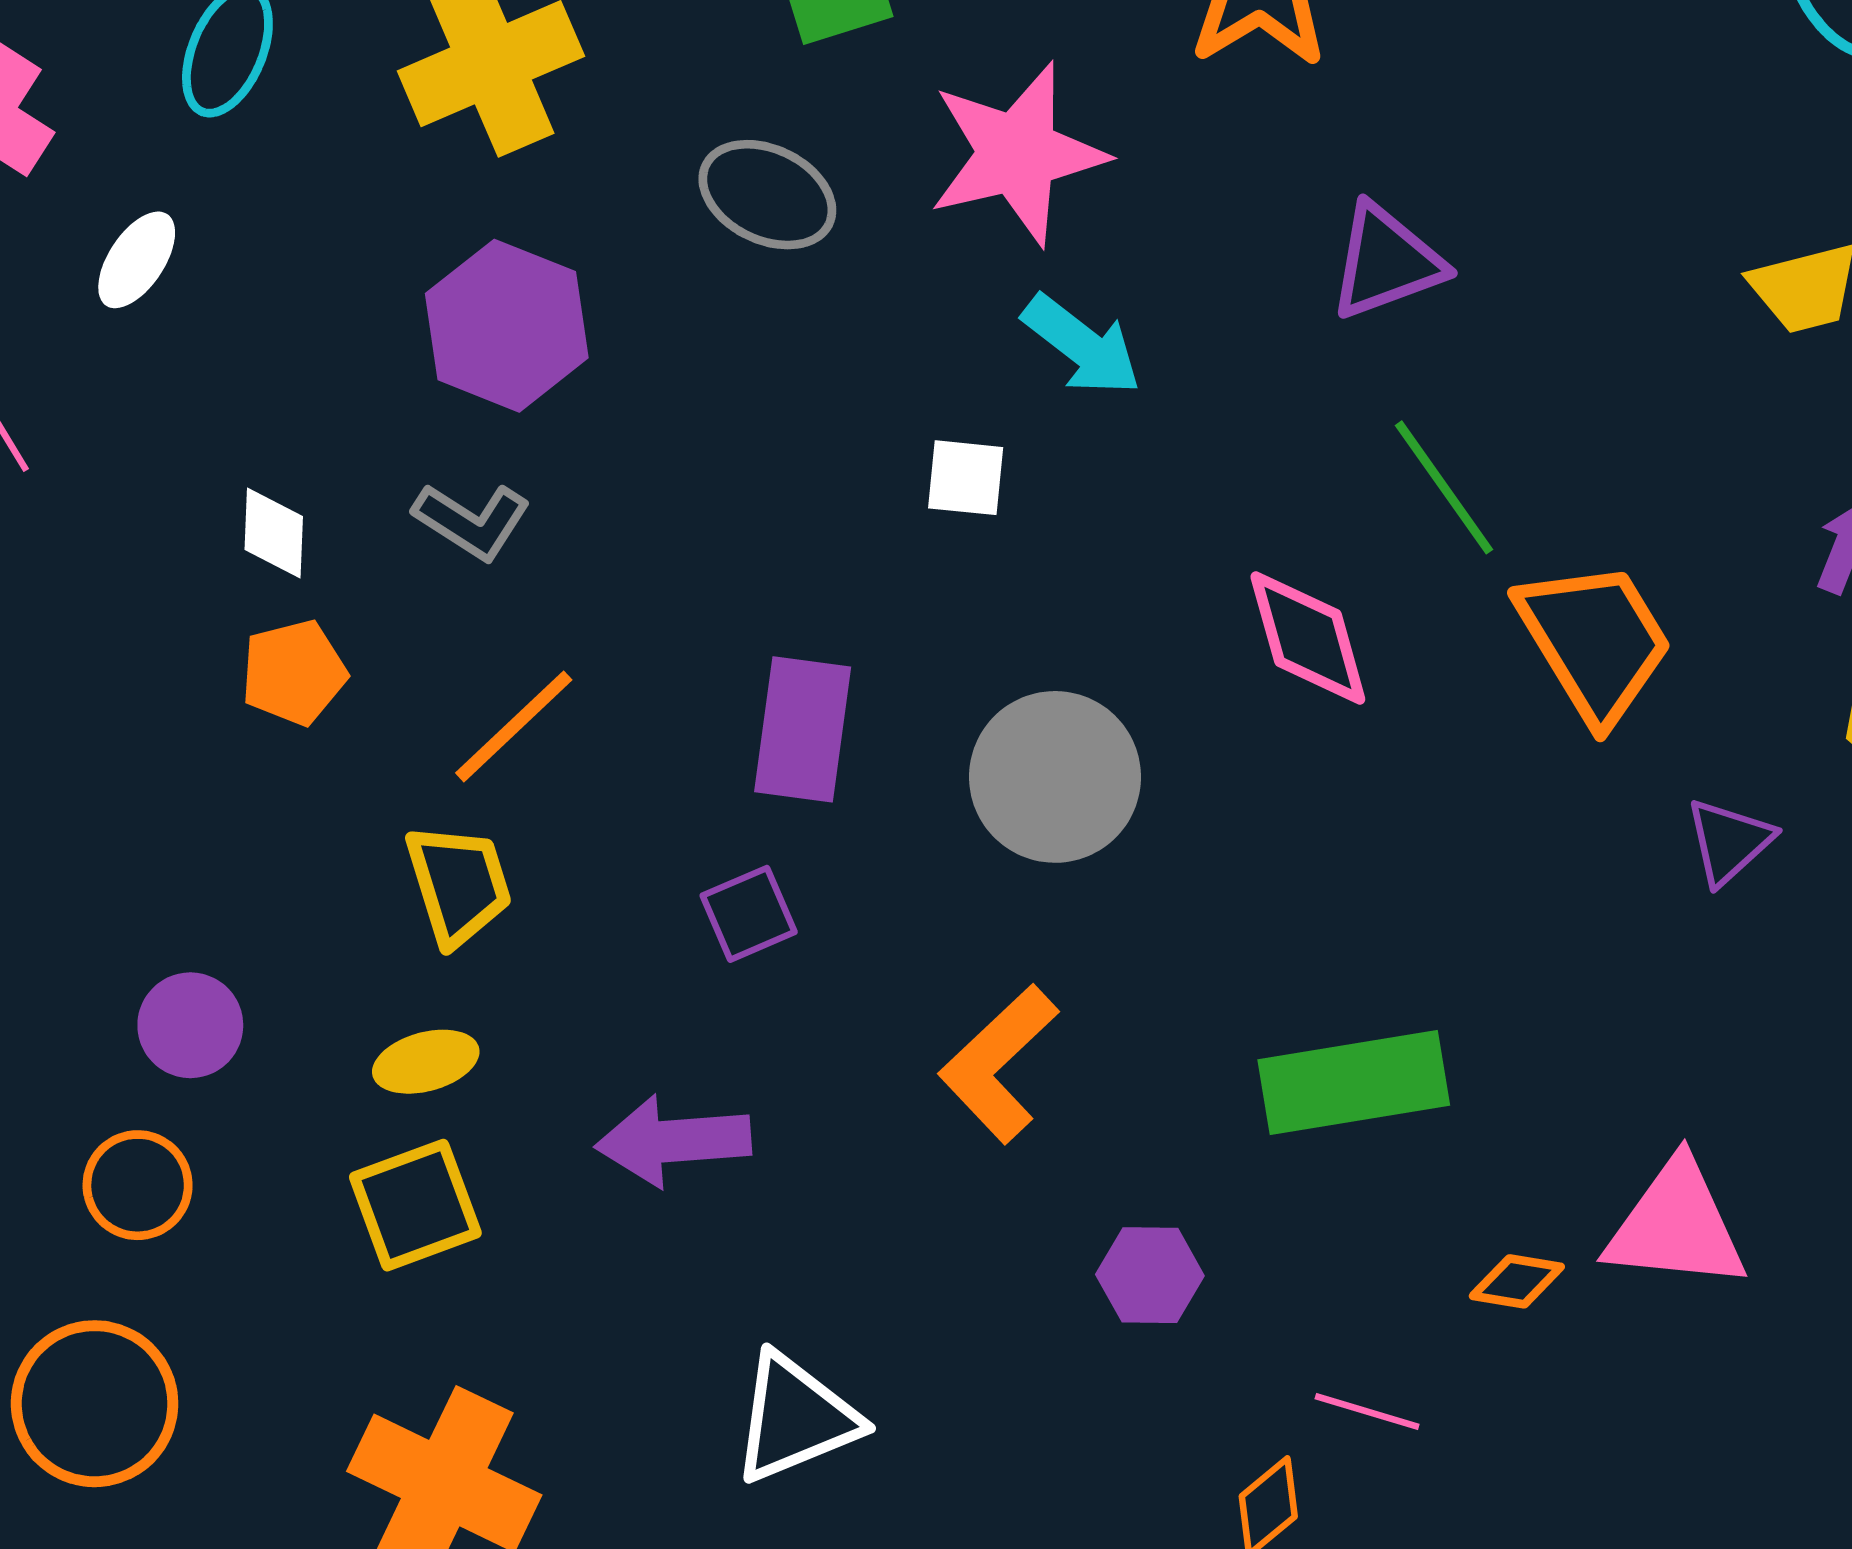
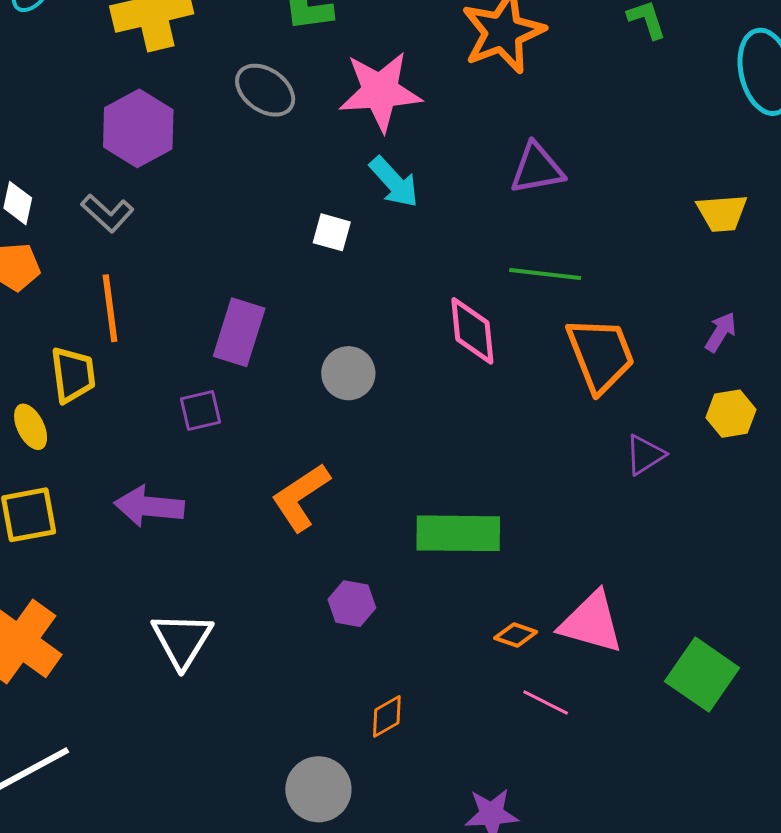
green line: (1444, 487) -> (545, 274), turned -58
orange line: (514, 726) -> (110, 308), turned -64
gray circle: (1055, 777) -> (348, 373), size x0.7
yellow ellipse: (426, 1062) -> (31, 427), moved, turned 69
pink line: (1367, 1412) -> (546, 702), moved
white triangle: (795, 1418) -> (182, 640), turned -46

